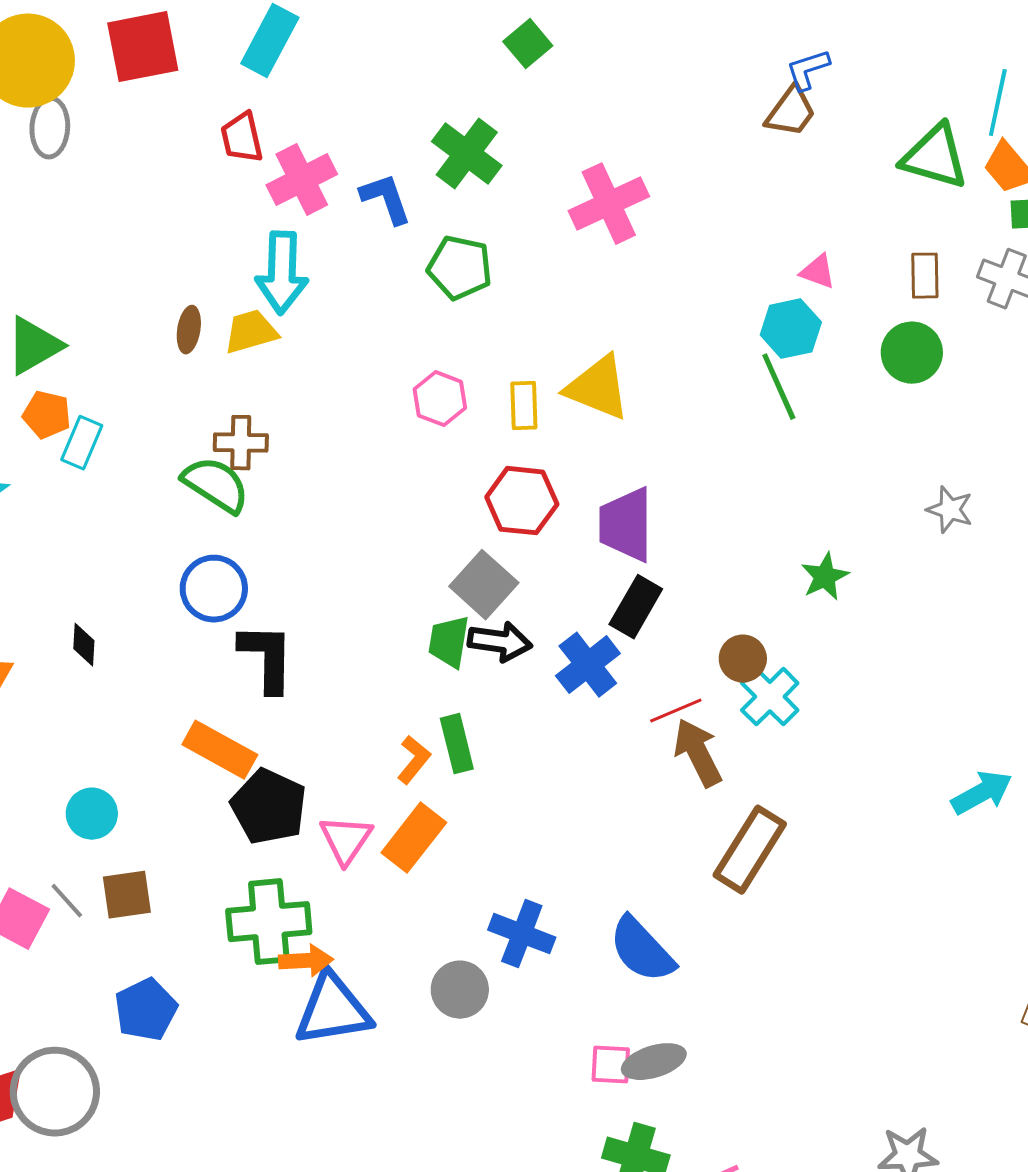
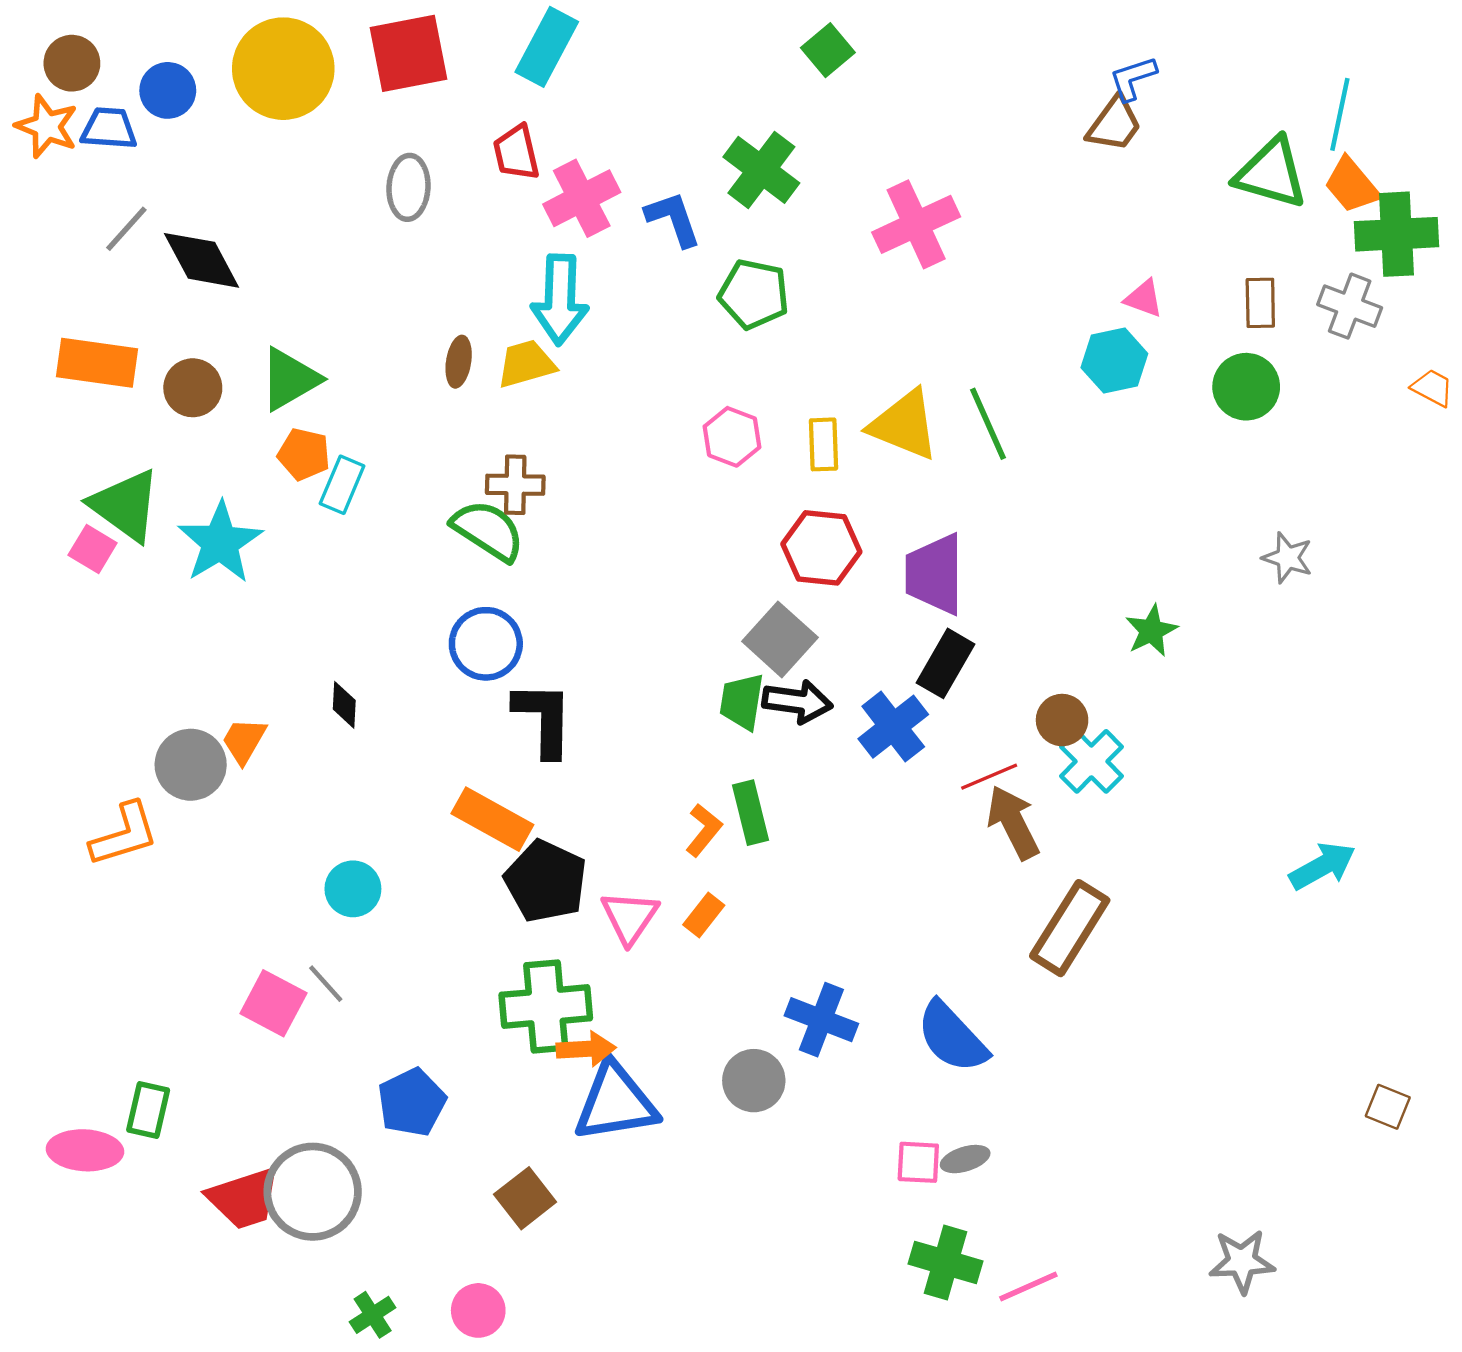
gray ellipse: (50, 128) -> (408, 187), moved
green line: (779, 387) -> (988, 424), moved
orange rectangle: (414, 838) -> (704, 915), size x0.6
brown square: (127, 895) -> (525, 1198), moved, turned -30
gray ellipse: (654, 1062) -> (965, 1159), size x0.7

